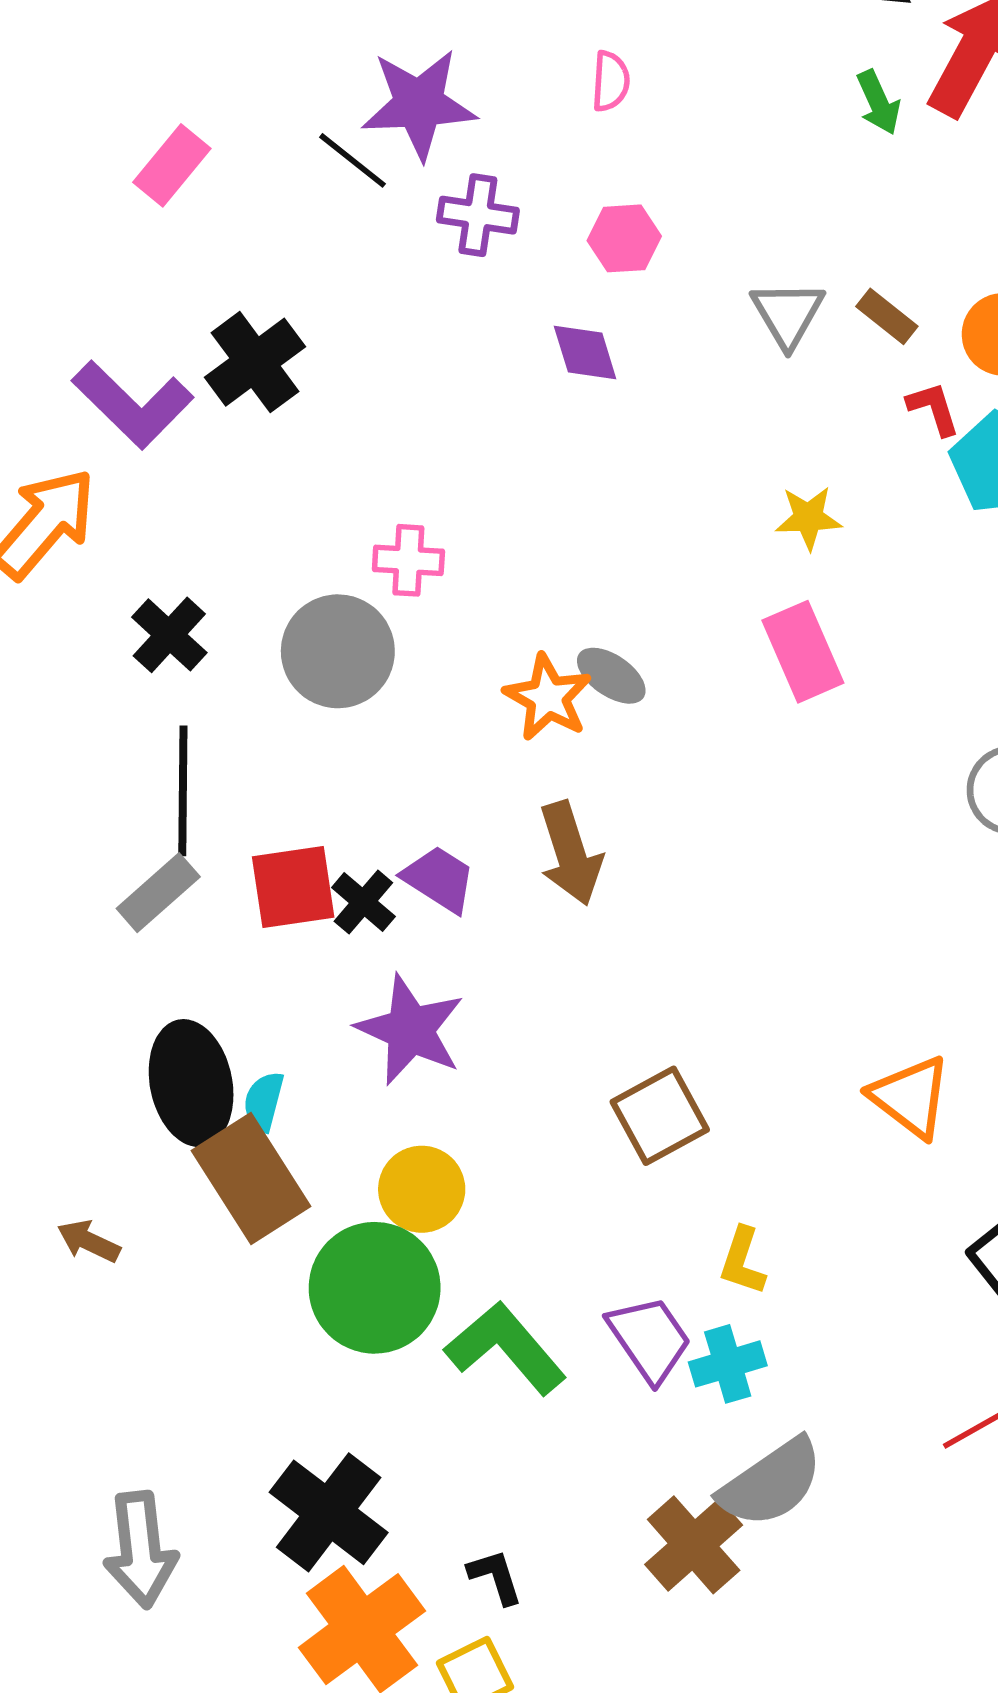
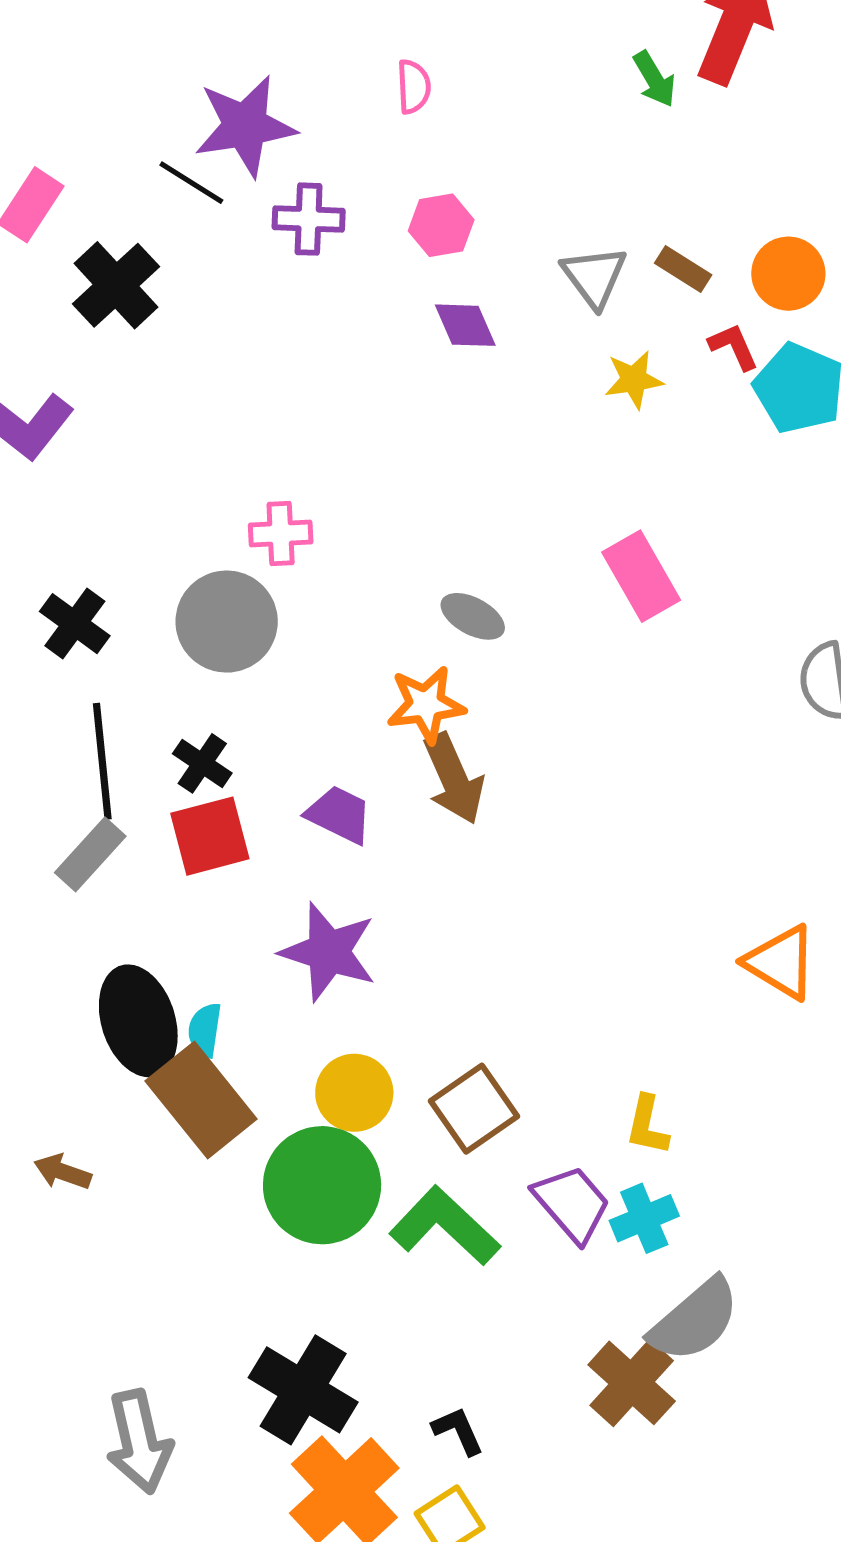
purple diamond: (585, 352) -> (465, 325), moved
black cross: (255, 362) -> (116, 285), moved
yellow star: (808, 518) -> (634, 380), moved
orange star: (548, 697) -> (426, 705), moved, turned -30
black cross: (363, 902) -> (202, 763), moved
brown square: (660, 1116) -> (474, 1109), moved

